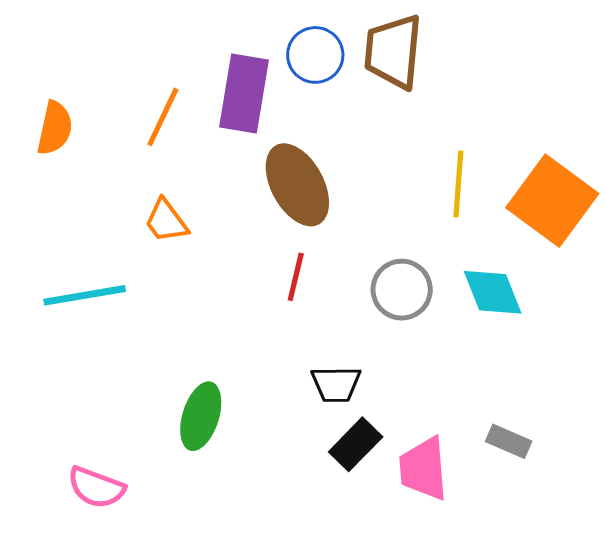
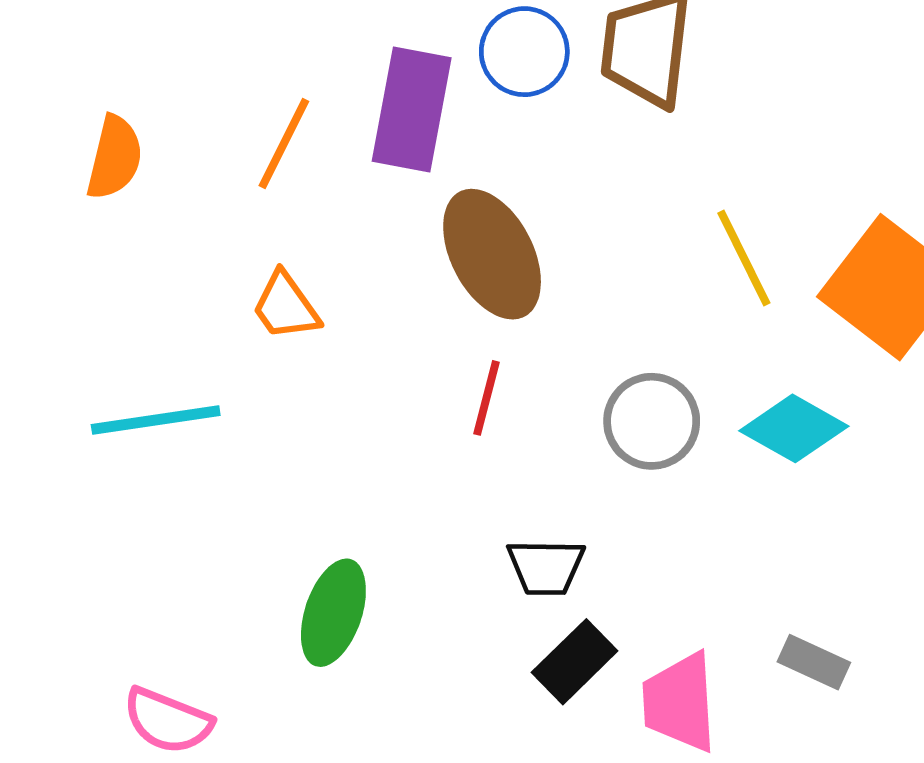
yellow line: (458, 184) -> (744, 258), turned -32
cyan diamond: (493, 292) -> (794, 428), turned -40

